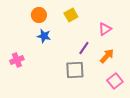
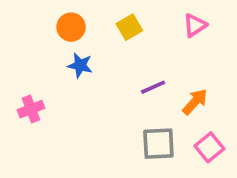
pink triangle: (105, 29) -> (195, 25), moved
purple line: (84, 48) -> (153, 87), turned 32
gray square: (75, 70) -> (158, 144), moved

